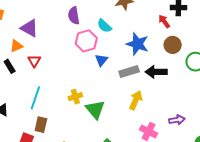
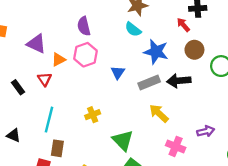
cyan semicircle: (104, 26) -> (133, 29), moved
pink hexagon: (86, 41) -> (86, 55), moved
orange triangle: (16, 46) -> (58, 60), moved
yellow arrow: (136, 100) -> (159, 113), turned -66
green triangle: (95, 109) -> (123, 140), moved

